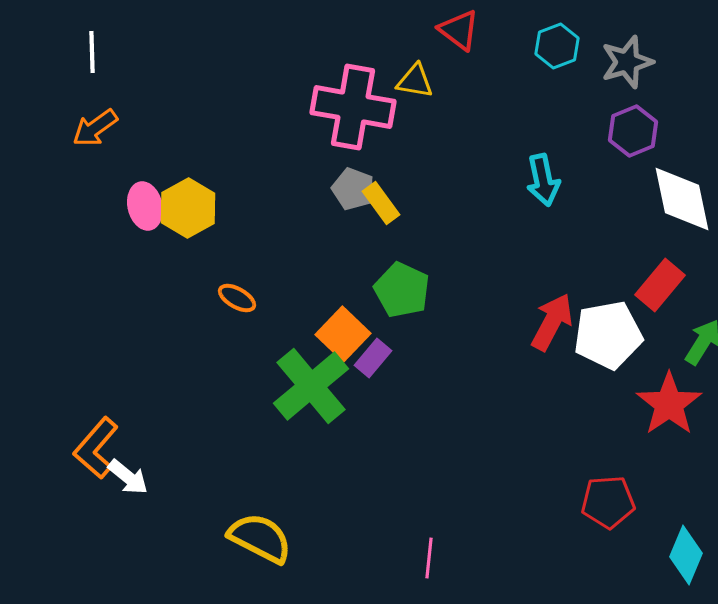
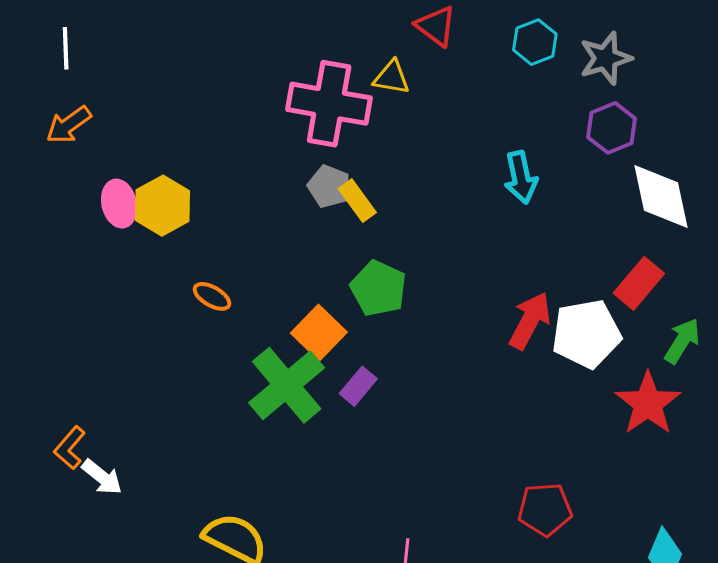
purple rectangle: (373, 358) -> (358, 386), moved
orange L-shape: (96, 448) -> (70, 448), size x0.7
red pentagon: (608, 502) -> (545, 509), moved

